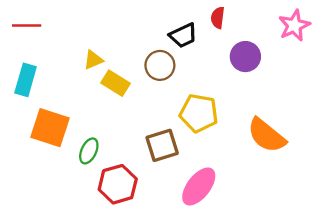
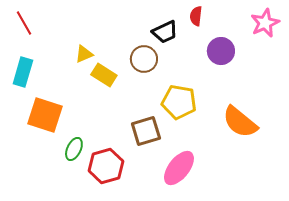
red line: (27, 25) -> (24, 23), turned 60
green ellipse: (89, 151) -> (74, 149), moved

